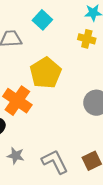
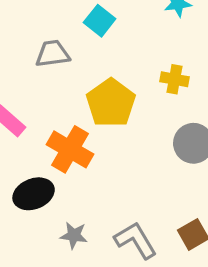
yellow cross: (87, 39) -> (174, 79), moved

